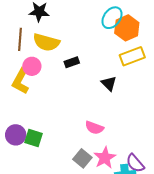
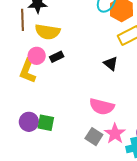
brown line: (20, 39) -> (23, 20), moved
black rectangle: (72, 62) -> (57, 57), moved
pink semicircle: (94, 128) -> (102, 107), size x1.4

